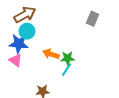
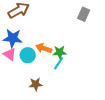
cyan circle: (27, 31) -> (28, 55), moved

